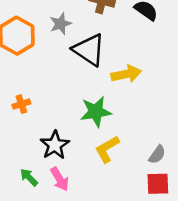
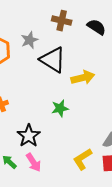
green star: (96, 112) -> (60, 108), size x0.7
yellow L-shape: (107, 149) -> (82, 159), moved

